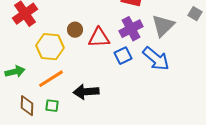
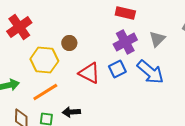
gray triangle: (163, 26) -> (157, 39), size x0.7
red triangle: (99, 38) -> (89, 73), moved, turned 30
black arrow: (86, 92) -> (71, 112), moved, size x0.7

